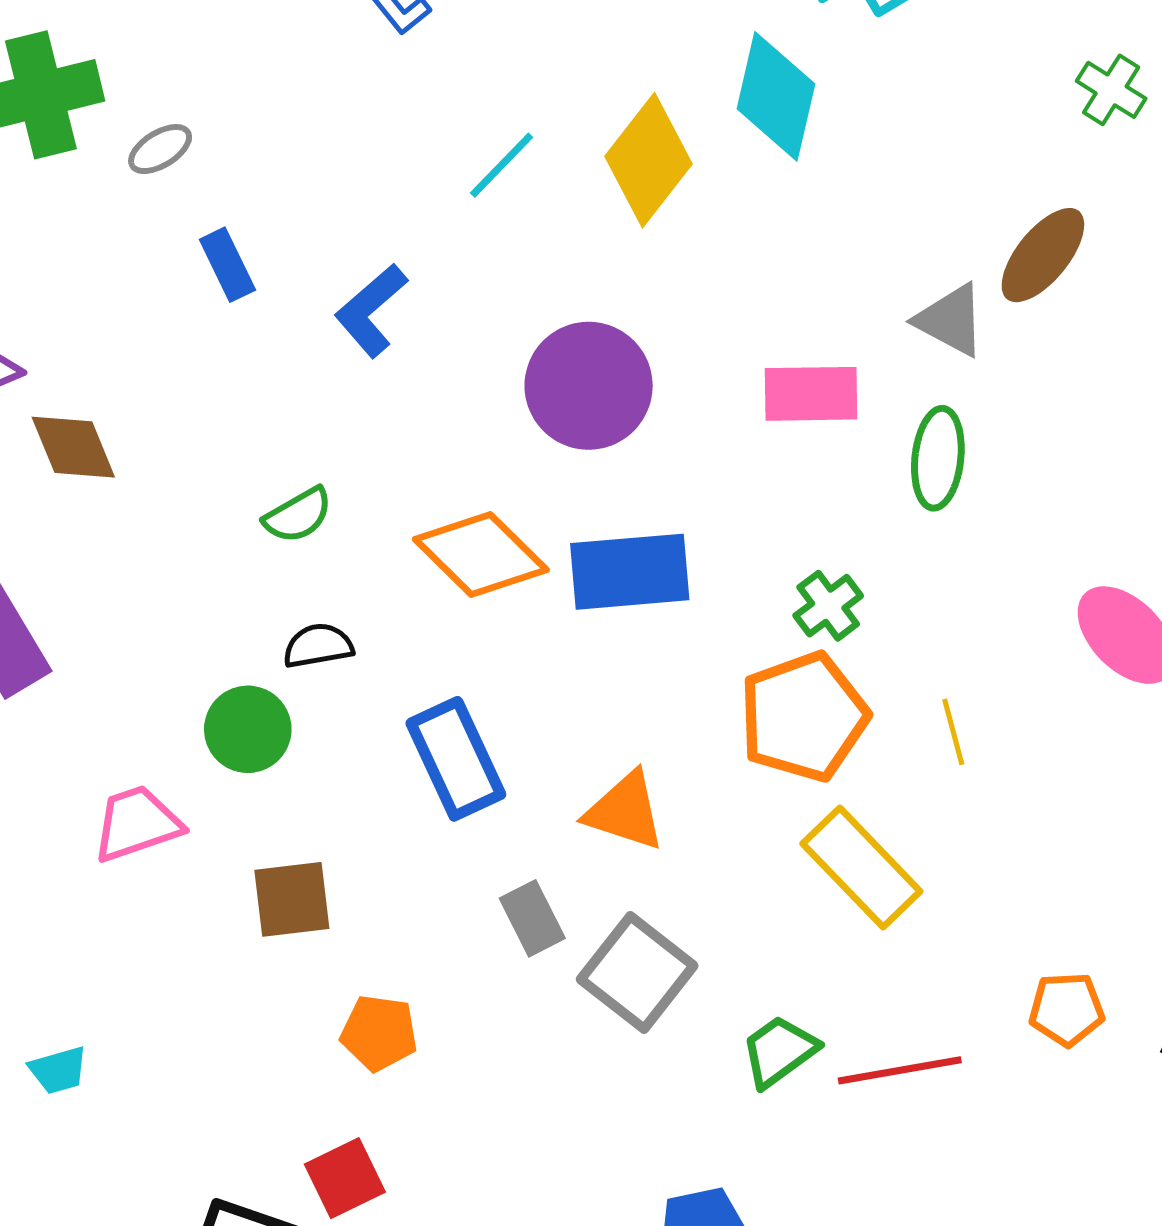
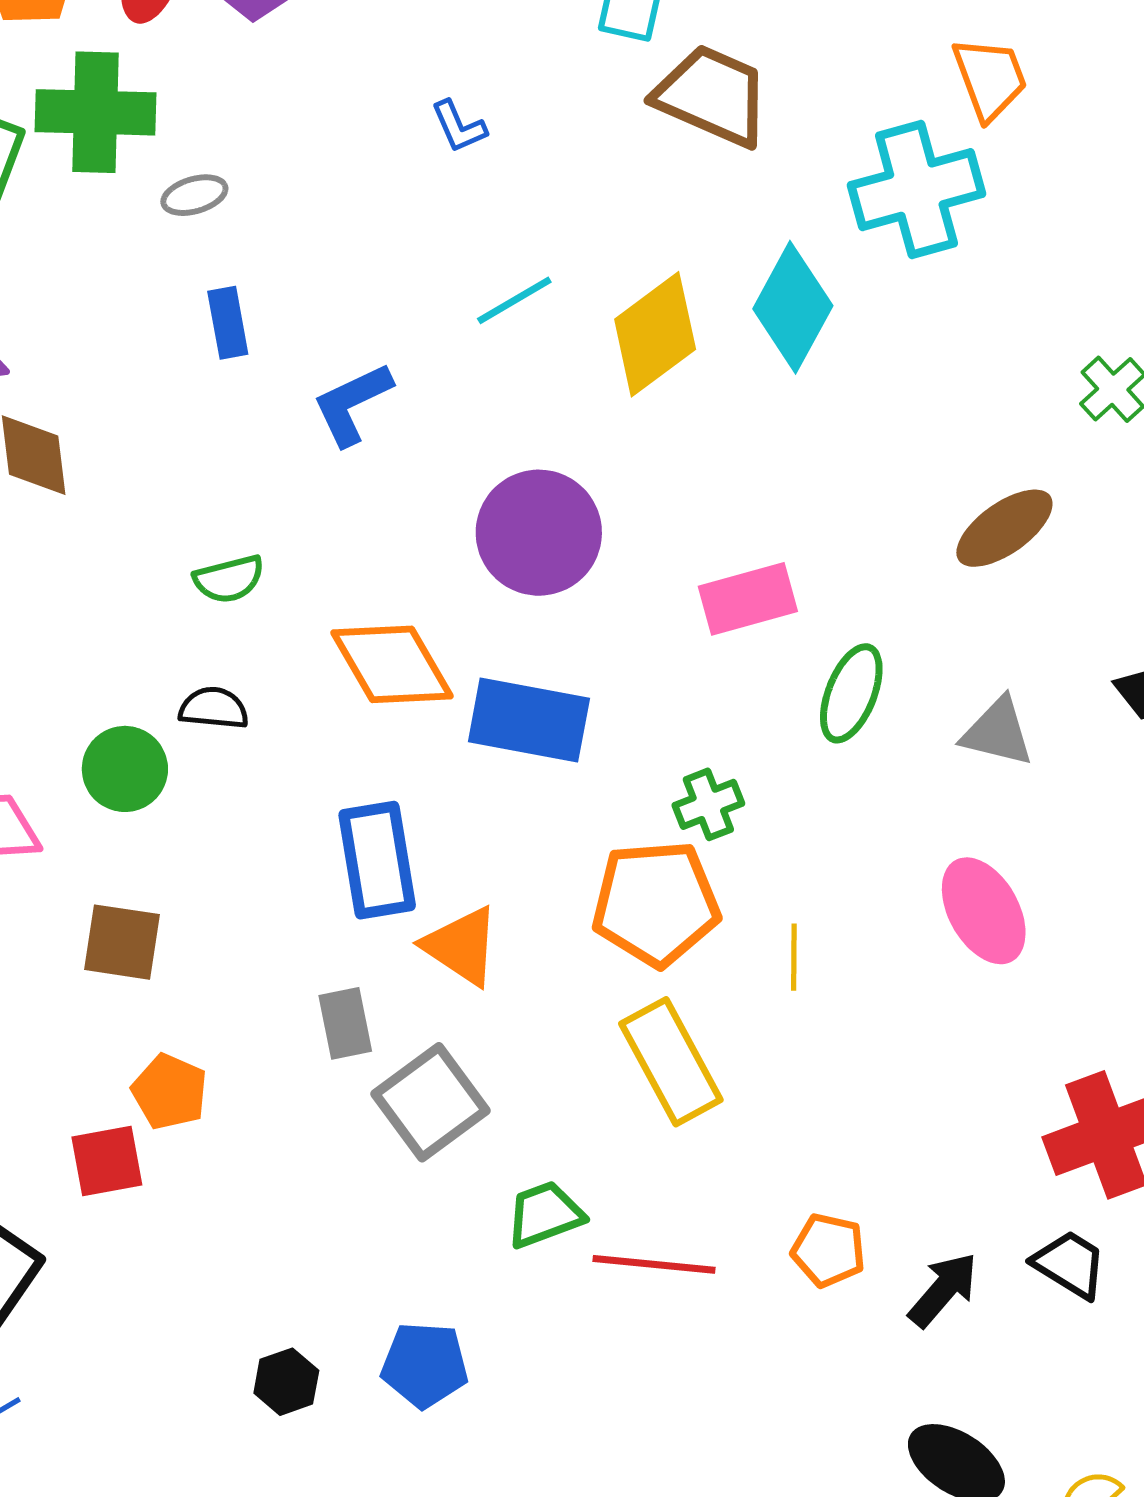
gray triangle: (950, 320) -> (997, 732), moved, turned -30
pink rectangle: (811, 394) -> (748, 599), turned -30
blue rectangle: (456, 759) -> (377, 860), moved
red square: (345, 1178) -> (107, 1161), moved

